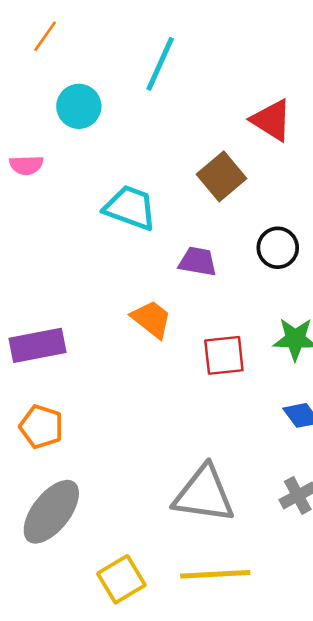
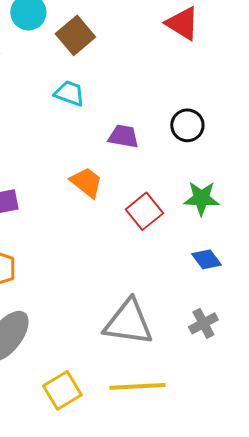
brown square: (221, 176) -> (75, 35), moved
cyan trapezoid: (130, 208) -> (69, 93), size x0.7
red square: (224, 355) -> (144, 211), turned -33

